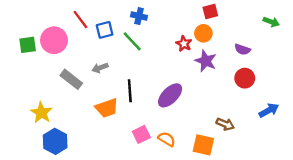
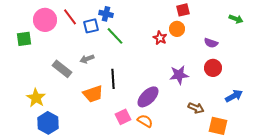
blue cross: (139, 16) -> (106, 14), moved
pink circle: (54, 40) -> (45, 20), moved
purple star: (206, 61) -> (179, 75), moved, turned -30
purple ellipse: (170, 95) -> (148, 97), moved
orange square: (203, 145) -> (218, 126), moved

